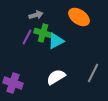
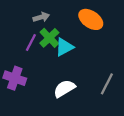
green cross: (43, 33) -> (49, 38), turned 30
purple cross: (13, 83) -> (15, 78), moved

